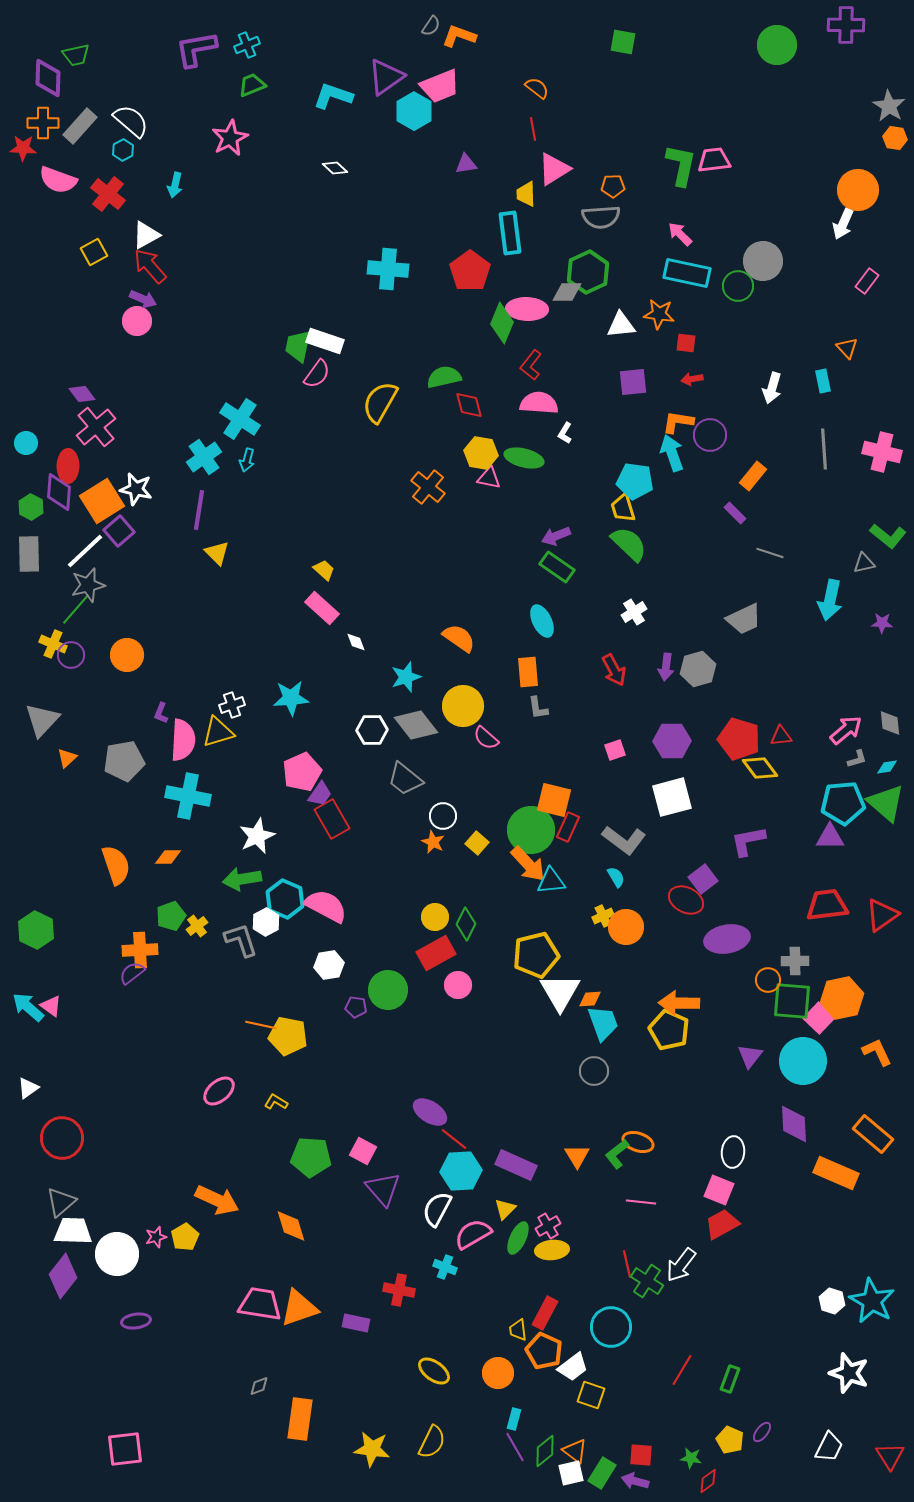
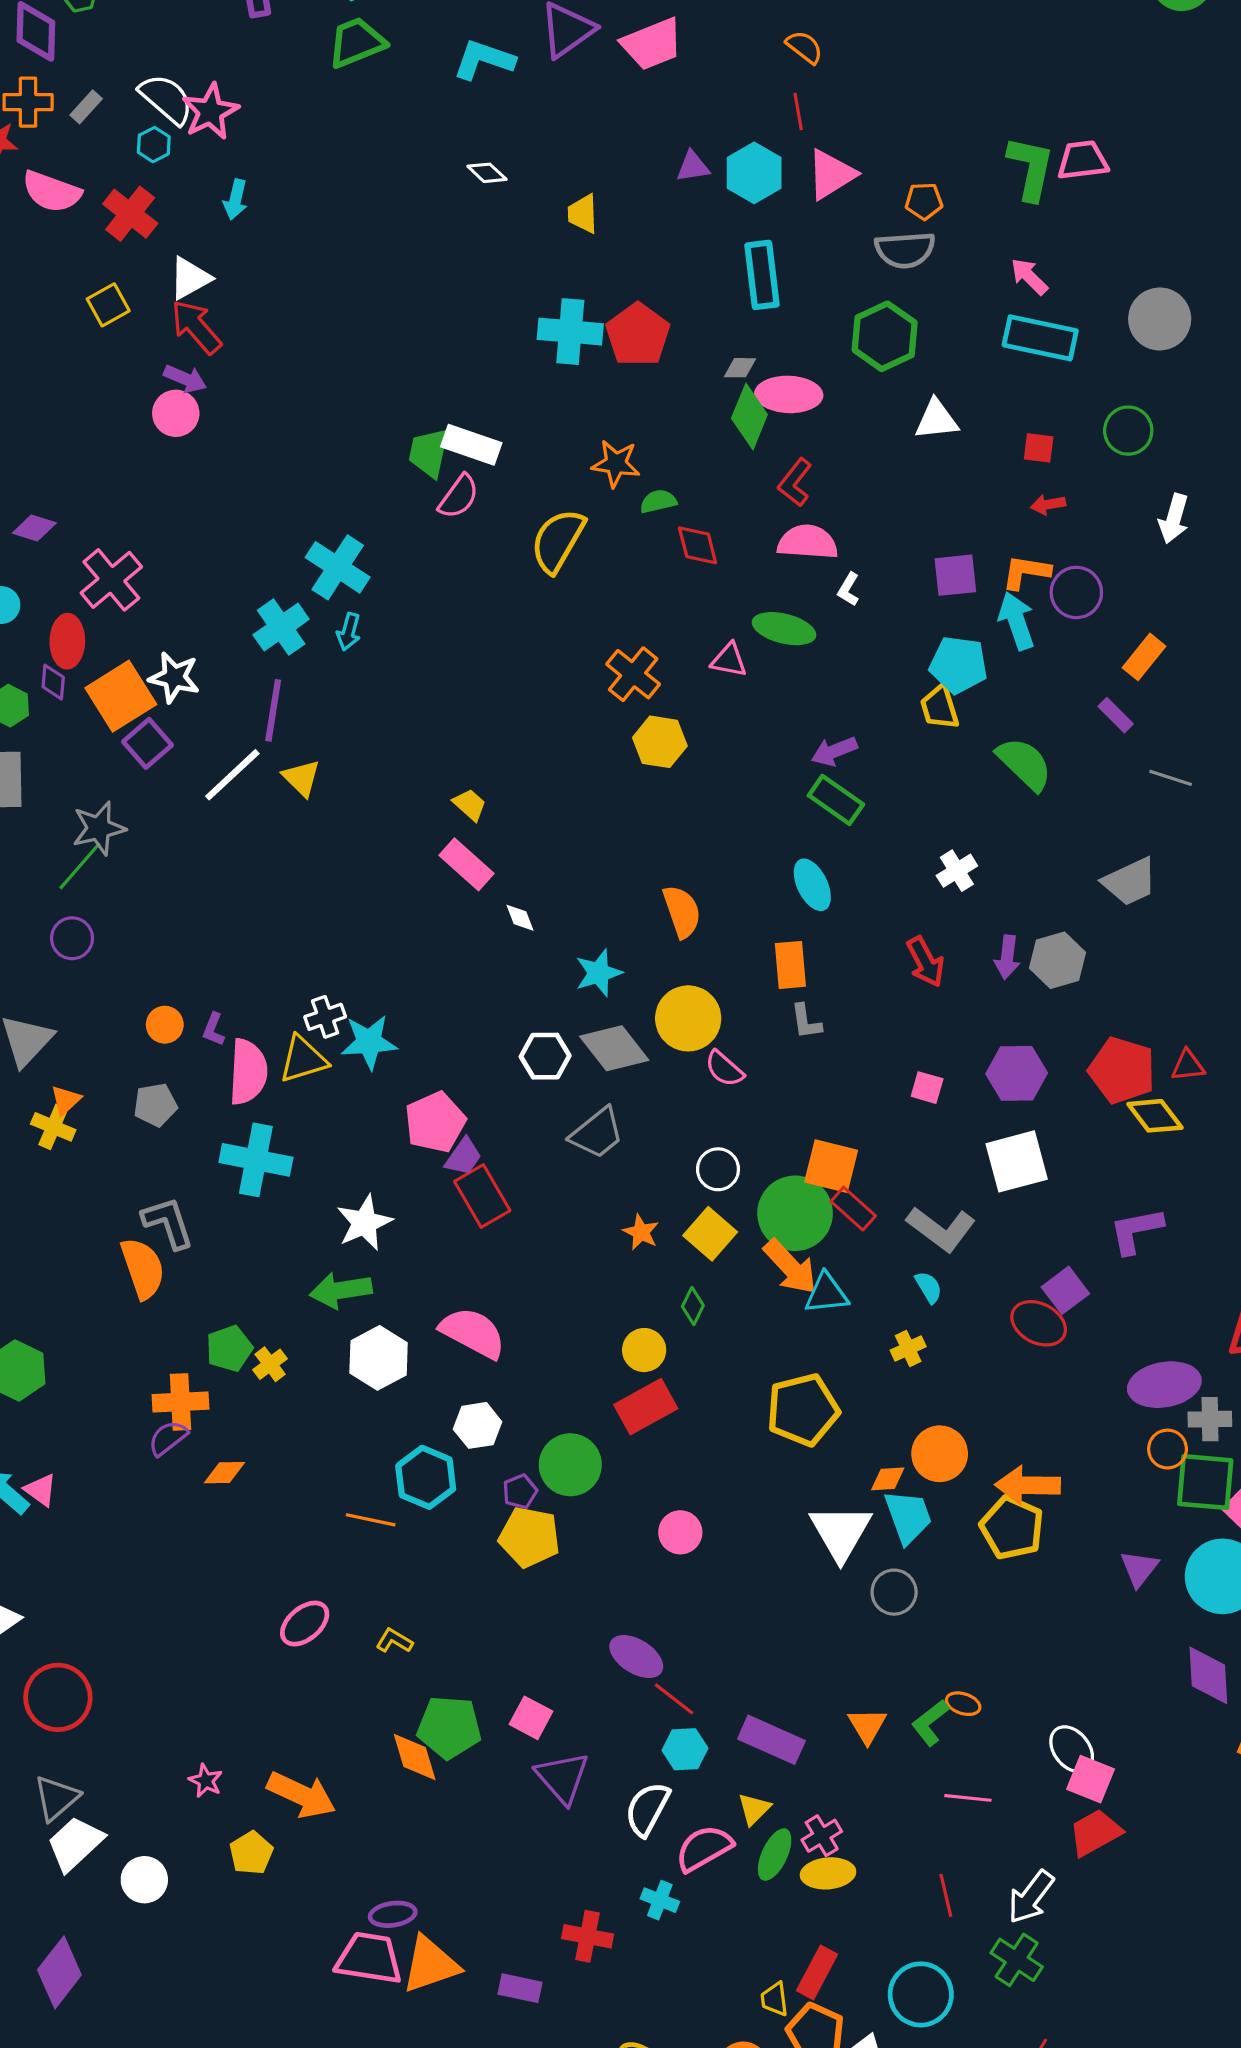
green trapezoid: (252, 85) -> (357, 42), size x1.4
cyan hexagon: (414, 111) -> (754, 173), moved
gray rectangle: (80, 126) -> (86, 107), size x0.6
pink star: (230, 138) -> (210, 112), moved
yellow trapezoid: (526, 194) -> (583, 214), moved
red pentagon: (470, 271) -> (638, 335), moved
green circle: (738, 286) -> (1128, 431), moved
gray diamond: (567, 292) -> (740, 368), moved, size x0.7
orange star: (659, 314) -> (616, 464), moved
green semicircle: (444, 377) -> (658, 501), size x0.7
purple square: (633, 382) -> (955, 575), moved
purple diamond: (82, 394) -> (34, 528), moved, turned -36
yellow hexagon: (481, 453) -> (660, 742), moved
purple diamond: (59, 492) -> (53, 682), size x0.6
green semicircle: (629, 544) -> (1024, 764), moved
white line: (85, 551) -> (232, 775), moved
orange semicircle: (459, 638) -> (682, 912), turned 36
yellow cross: (53, 644) -> (53, 1127), moved
orange circle: (127, 655) -> (165, 1025), moved, size x0.7
cyan star: (291, 698) -> (369, 1042), moved
pink square: (615, 750) -> (927, 1088), turned 35
gray pentagon: (124, 761) -> (155, 1105), size x0.7
gray trapezoid: (405, 779) -> (597, 1133), turned -78
white circle: (443, 816) -> (718, 1169), moved
red rectangle: (568, 827) -> (853, 1209), turned -72
yellow square: (477, 843) -> (710, 1234), size x1.4
orange diamond: (168, 857) -> (224, 1473), moved
cyan hexagon: (285, 899) -> (426, 1477), moved
white hexagon: (266, 922) -> (379, 1358), size x1.4
green diamond: (466, 924) -> (693, 1306), moved, size x0.7
orange circle: (626, 927) -> (940, 1454), moved
purple ellipse: (727, 939) -> (1164, 1385), moved
gray L-shape: (241, 940) -> (168, 1223), moved
pink circle: (458, 985) -> (680, 1532), moved
white triangle: (560, 992) -> (841, 1532), moved
purple pentagon: (356, 1007) -> (520, 1491), turned -30
yellow pentagon: (288, 1036) -> (529, 1537), moved
orange ellipse: (638, 1142) -> (963, 1704), size x0.7
white ellipse: (733, 1152) -> (1072, 1749), moved, turned -44
cyan hexagon: (461, 1171) -> (685, 1749), size x0.7
orange diamond: (291, 1226) -> (415, 1757), moved
white trapezoid: (73, 1231) -> (75, 1844), turned -45
pink star: (156, 1237) -> (206, 1781), moved, turned -30
white circle: (117, 1254) -> (144, 1880), size x0.7
purple diamond: (63, 1276) -> (59, 1972), moved
green cross: (647, 1281) -> (1017, 1960), moved
purple ellipse: (136, 1321) -> (393, 1914), moved

